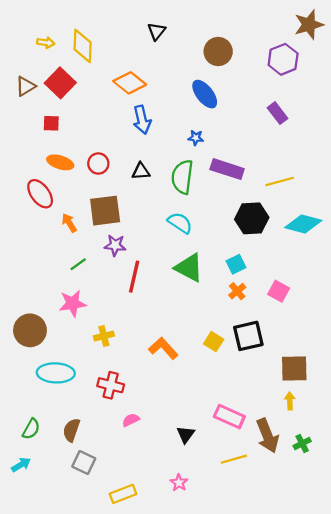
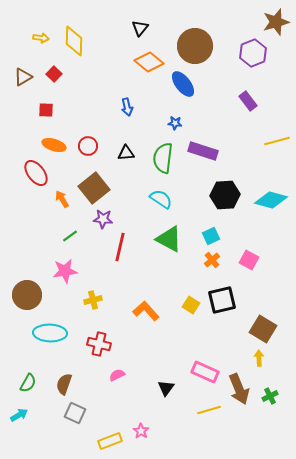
brown circle: (218, 51) -> (195, 46), size x1.4
red square: (60, 83) -> (54, 74), size x0.6
orange diamond: (130, 83) -> (149, 62), moved
blue arrow: (142, 120) -> (127, 107), size x0.7
yellow line: (280, 181) -> (277, 141), moved
brown square: (105, 211) -> (94, 188), turned -32
brown square: (294, 368) -> (263, 329), turned 32
pink star: (179, 483) -> (141, 431), moved

